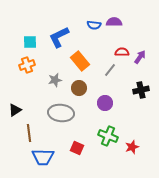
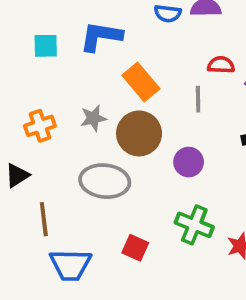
blue L-shape: (59, 37) -> (101, 36), turned 35
orange cross: (27, 65) -> (40, 126), moved
gray line: (110, 70) -> (198, 99), turned -40
brown circle: (79, 88) -> (139, 133), size x1.5

